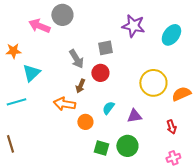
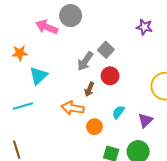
purple star: (133, 26) -> (144, 27), size x0.7
gray square: (105, 48) -> (106, 50), moved, turned -35
gray arrow: (76, 59) -> (85, 61), turned 66
purple triangle: (134, 116) -> (145, 120), turned -35

